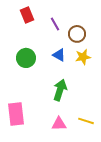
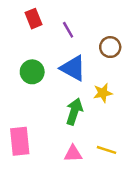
brown circle: (77, 34) -> (110, 47), moved
blue triangle: (59, 55) -> (73, 68), size x1.6
yellow star: (83, 57) -> (103, 93), moved

